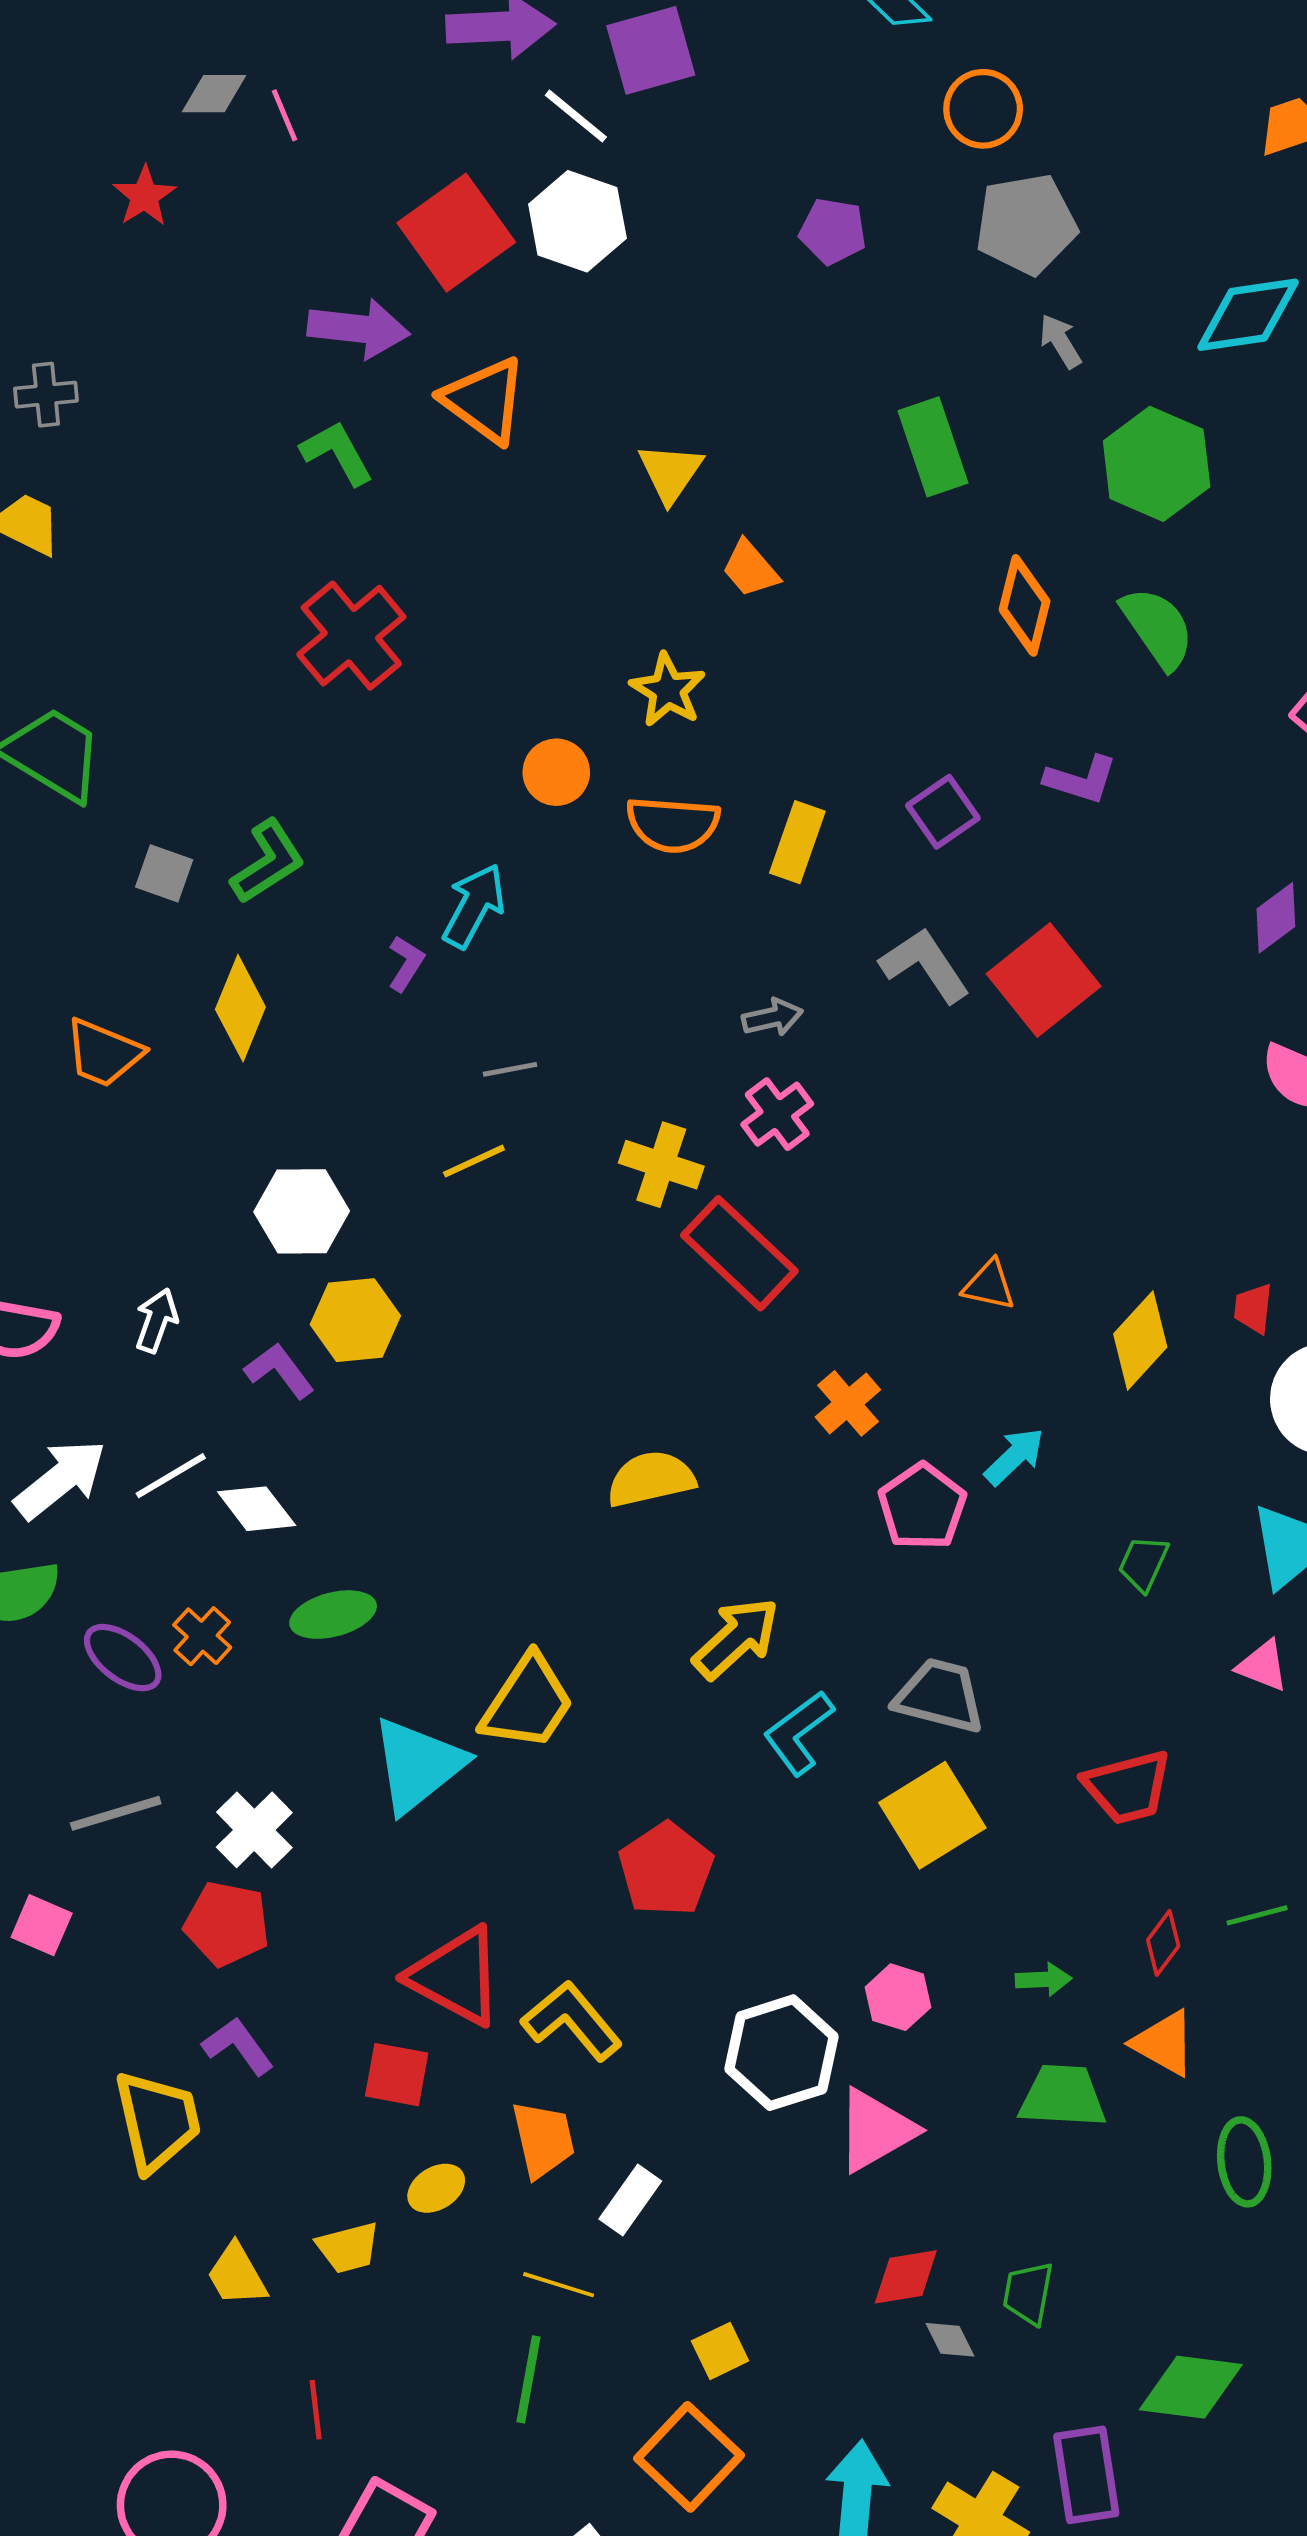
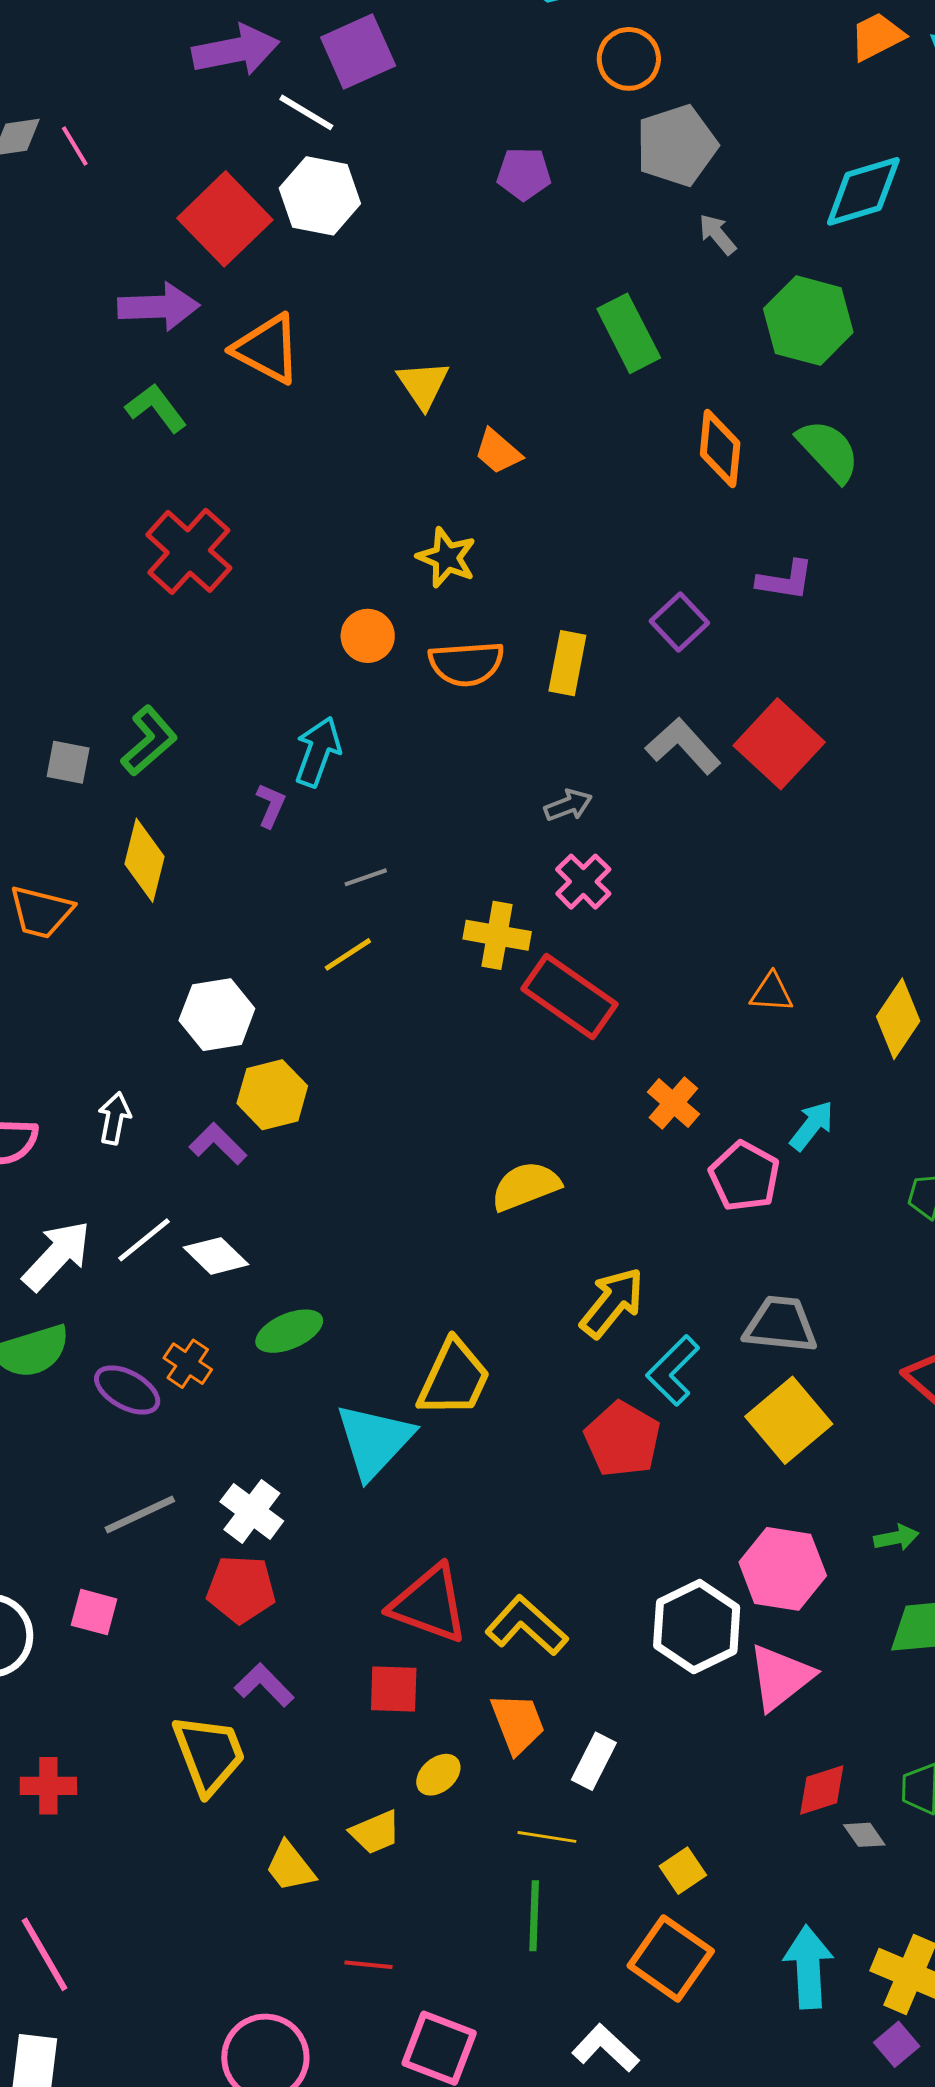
red pentagon: (666, 1869) -> (622, 1439), moved
pink hexagon: (898, 1997) -> (783, 1569), size x1.6
red line: (316, 2410) -> (369, 1965), turned -69

